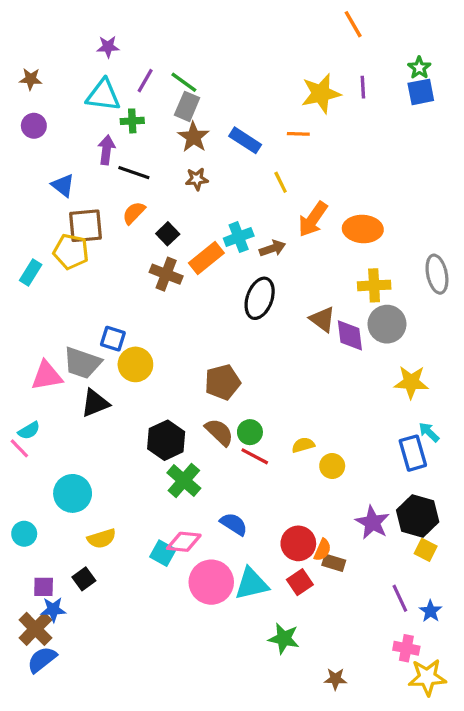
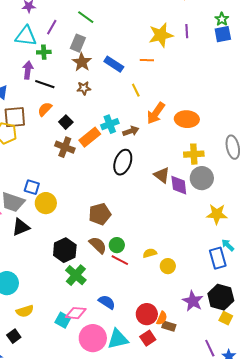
green line: (184, 82) -> (86, 17), moved

